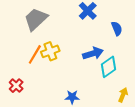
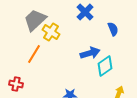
yellow cross: (50, 51) -> (51, 32), moved, turned -36
red cross: (16, 86) -> (16, 84), turned -32

